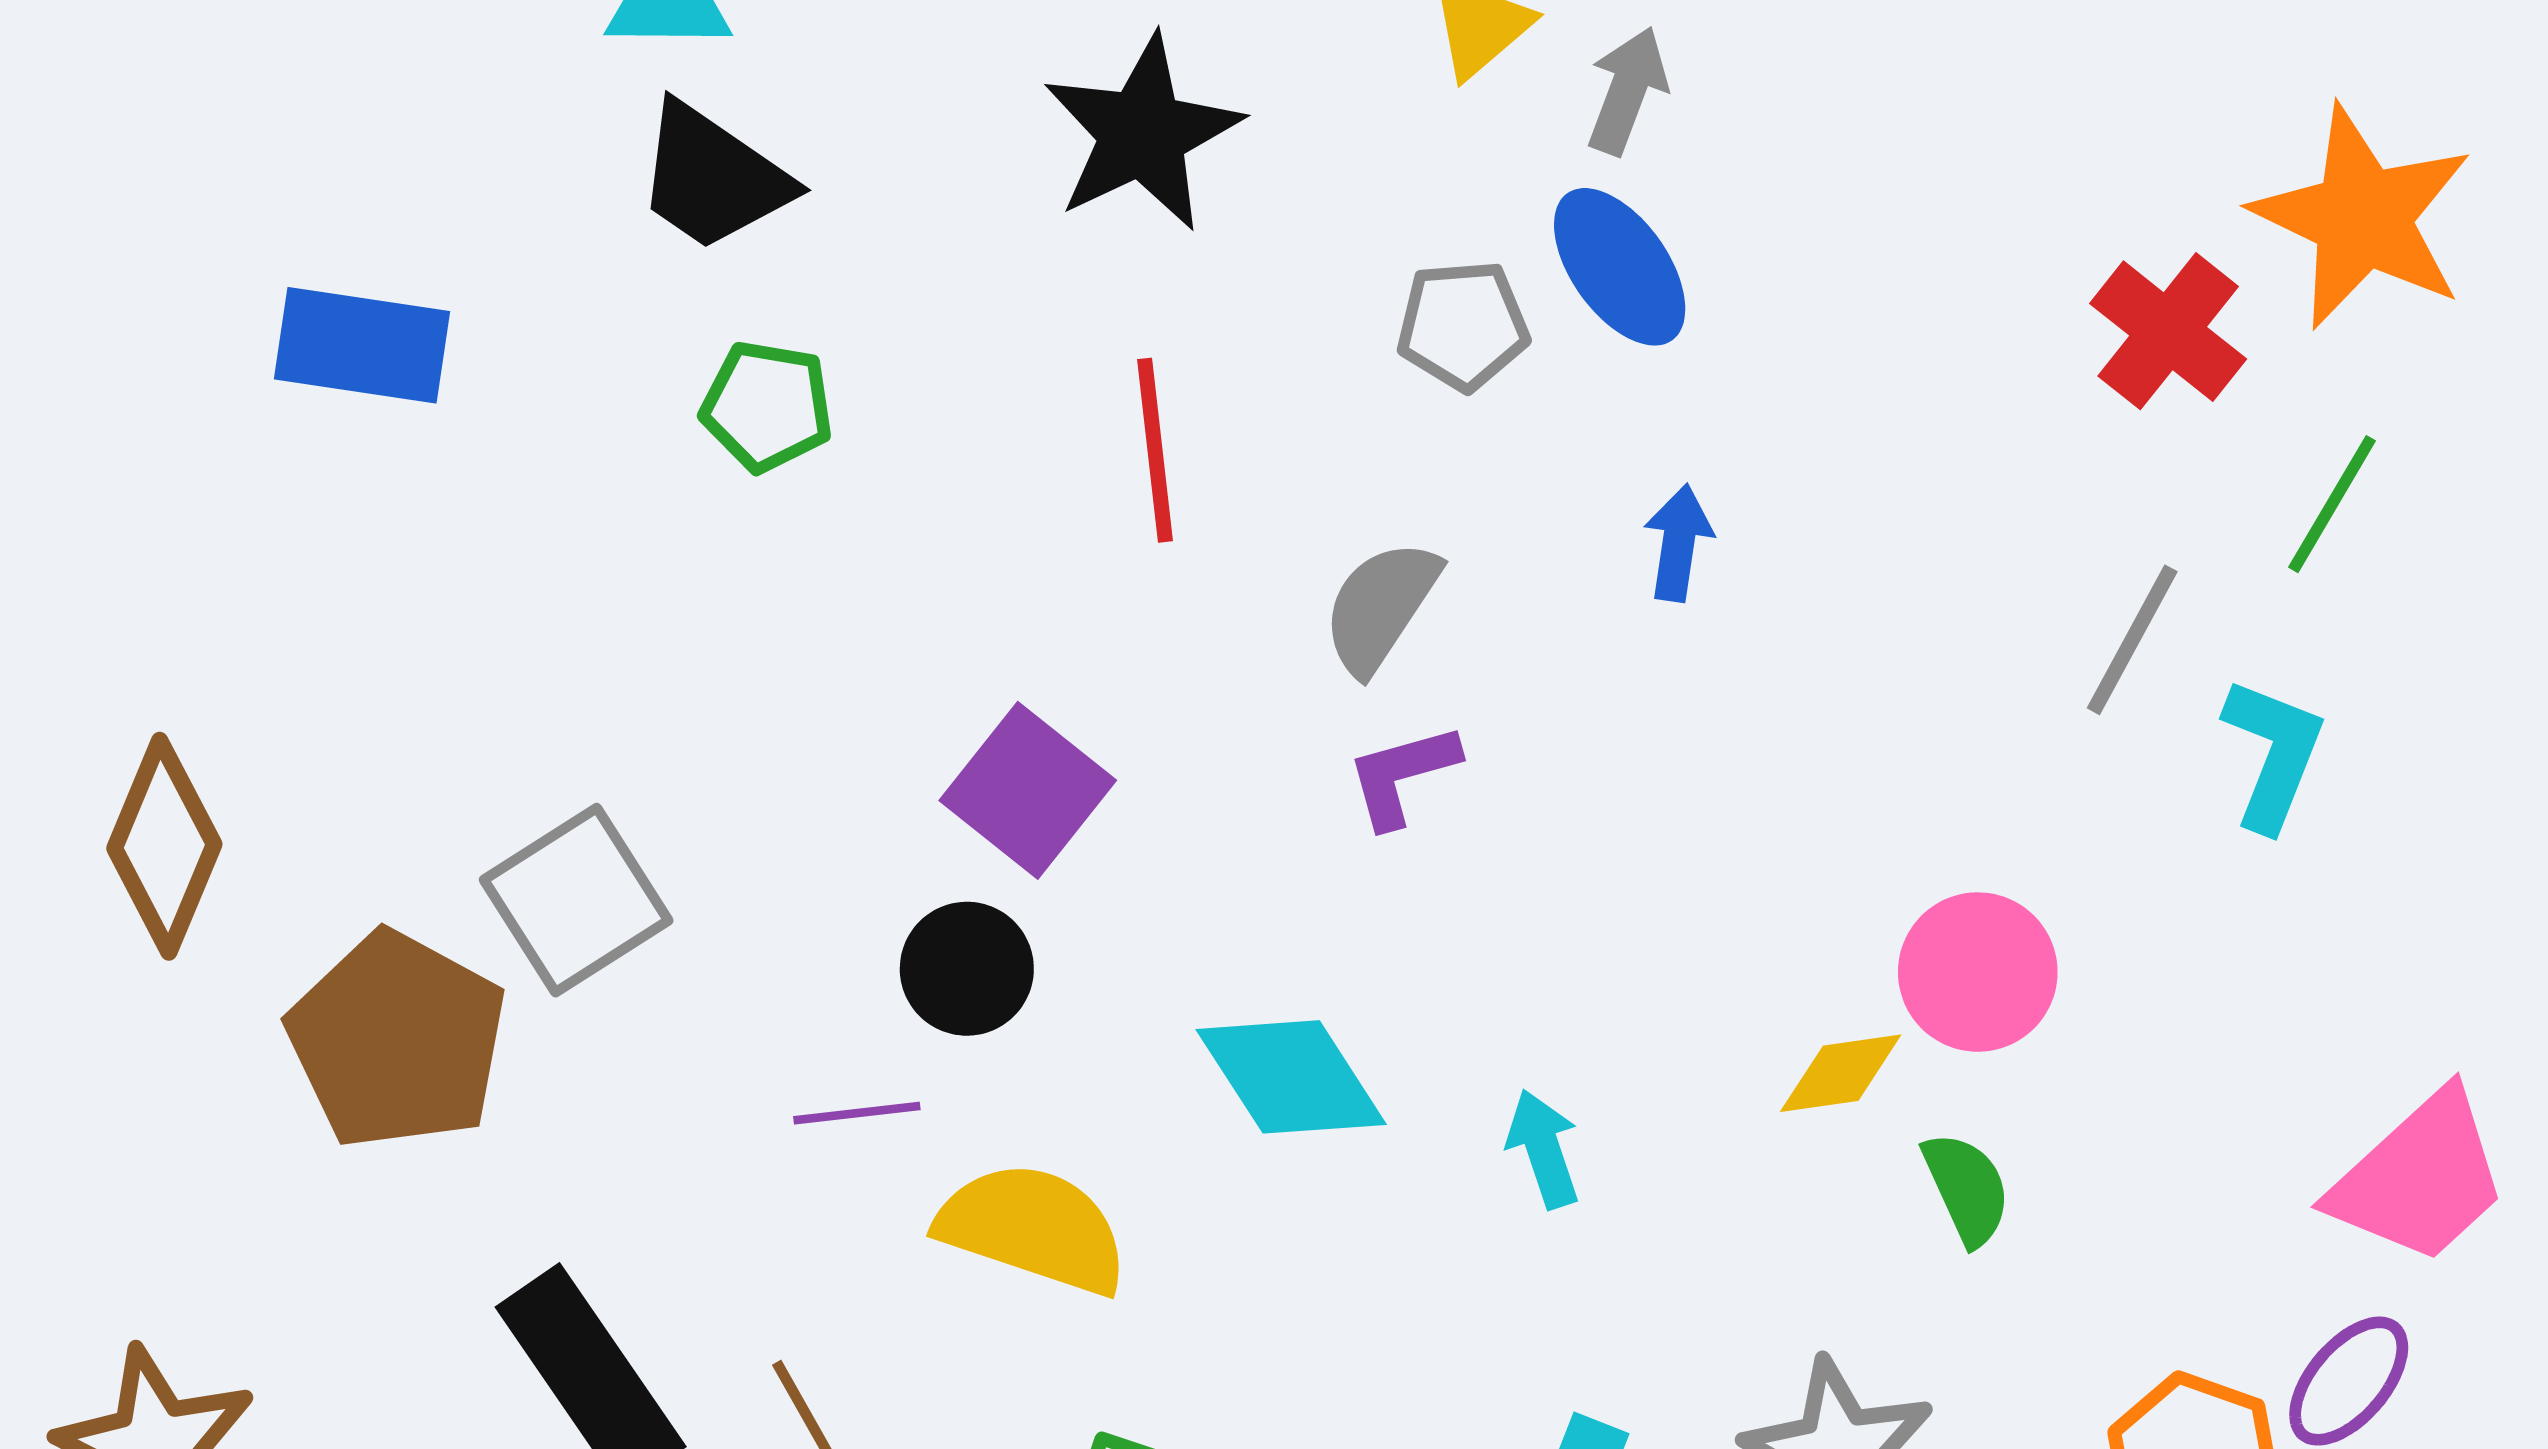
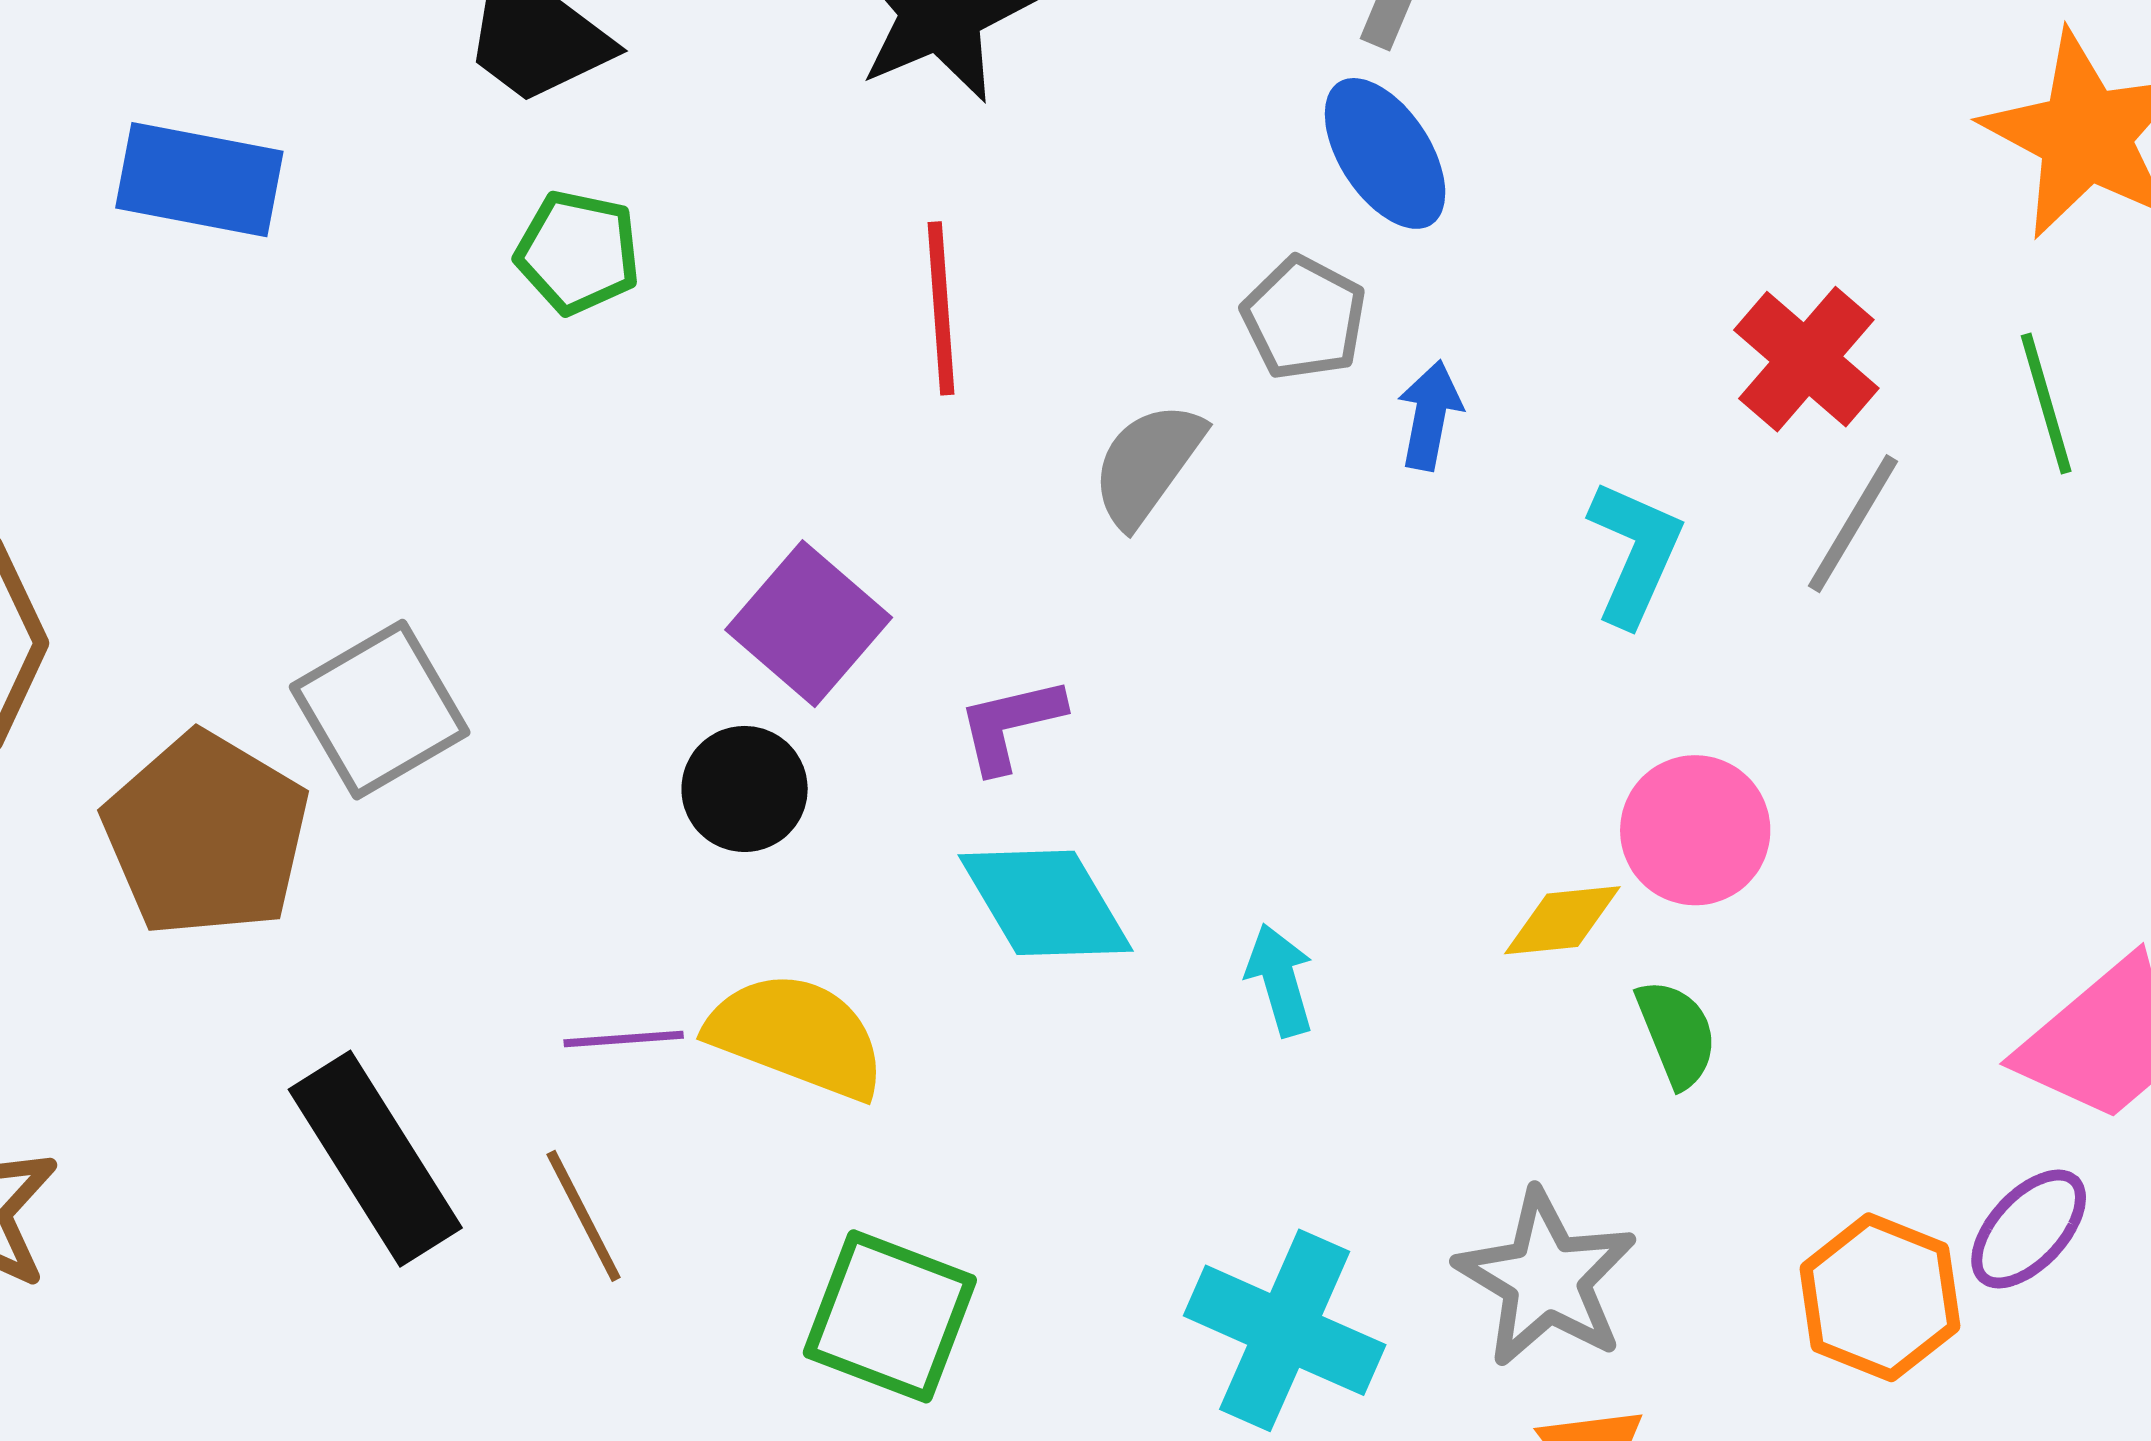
gray pentagon: (1463, 325) -> (1304, 318), moved, turned 30
red cross: (2168, 331) -> (1806, 359), moved
green line: (2332, 504) -> (2046, 404), turned -49
cyan L-shape: (2273, 754) -> (1635, 553), moved
purple L-shape: (1402, 775) -> (1010, 724), moved
purple line: (857, 1113) -> (624, 1039), moved

